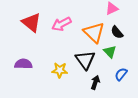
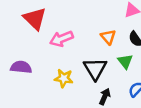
pink arrow: (61, 24) -> (62, 39), moved
orange triangle: (94, 32) -> (108, 37), size x0.6

